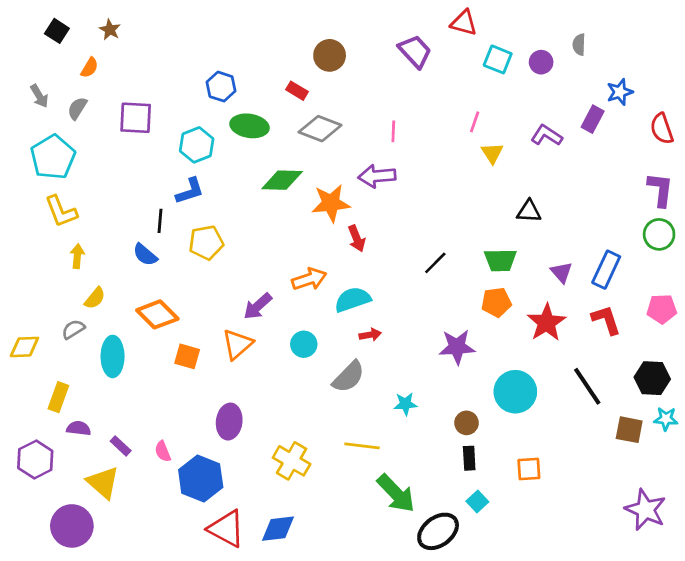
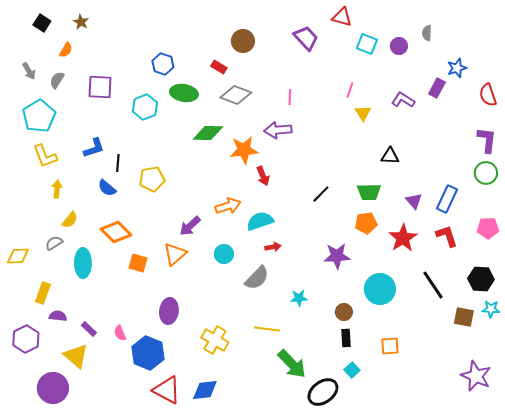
blue L-shape: (190, 191) -> (94, 148), moved

